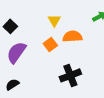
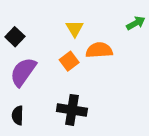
black cross: (70, 75) -> (72, 110), moved, turned 30
black semicircle: (12, 84) -> (18, 115), turned -56

